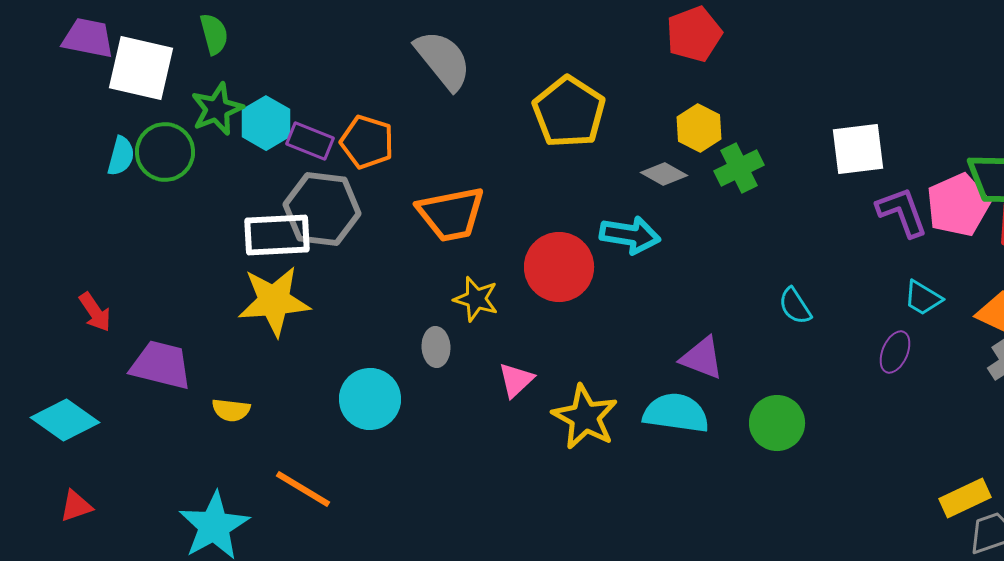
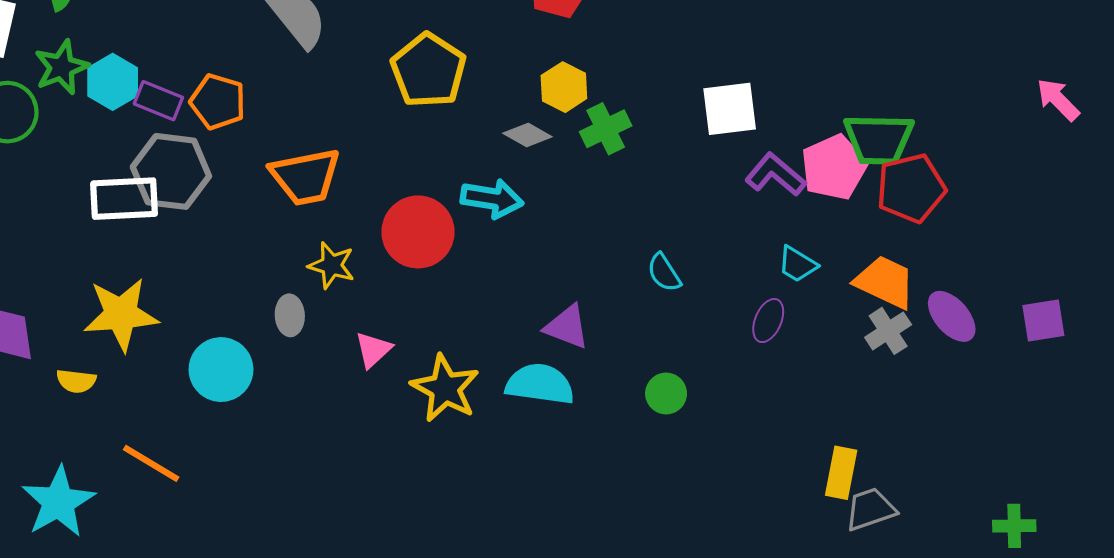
purple L-shape: (902, 212) -> (775, 175), turned -30
yellow star: (274, 301) -> (121, 314), moved
green circle: (777, 423) -> (666, 394), moved, size x0.7
yellow rectangle: (965, 498) -> (841, 473), turned -54

